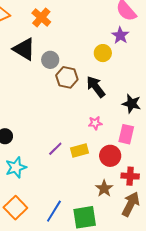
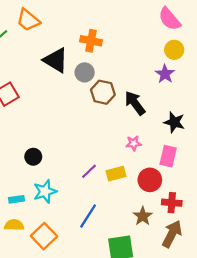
orange cross: (41, 17) -> (91, 41), moved, turned -30
purple star: (120, 35) -> (165, 74), moved
yellow circle: (103, 53) -> (174, 50), moved
blue line: (54, 211) -> (88, 216), moved

